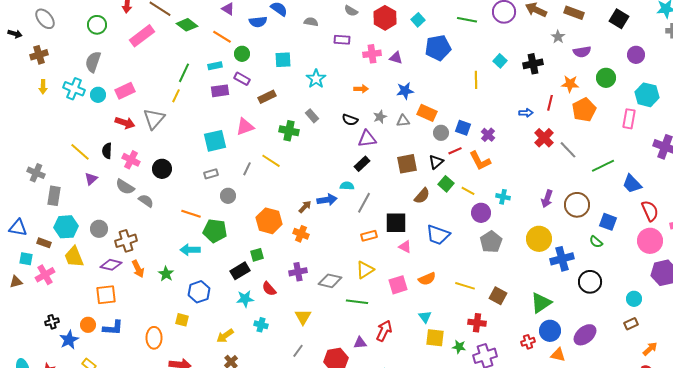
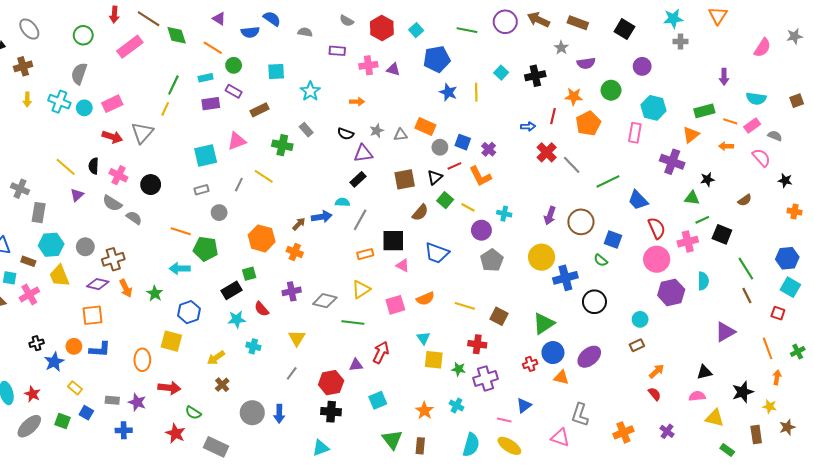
green diamond: (187, 25) -> (177, 35), turned 35
blue star: (405, 91) -> (448, 92), moved, turned 30
yellow square: (182, 320) -> (171, 341), size x1.5

